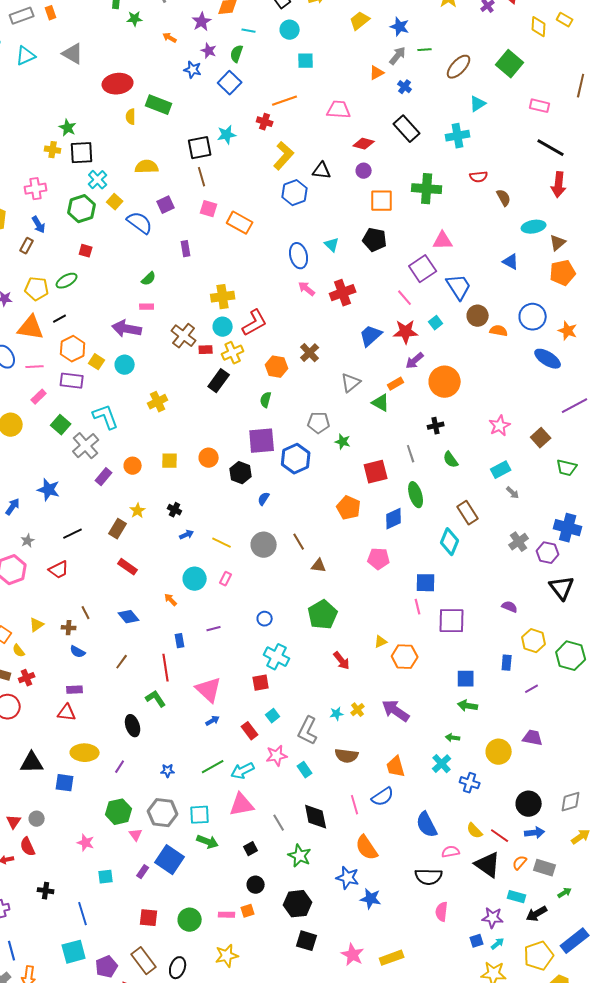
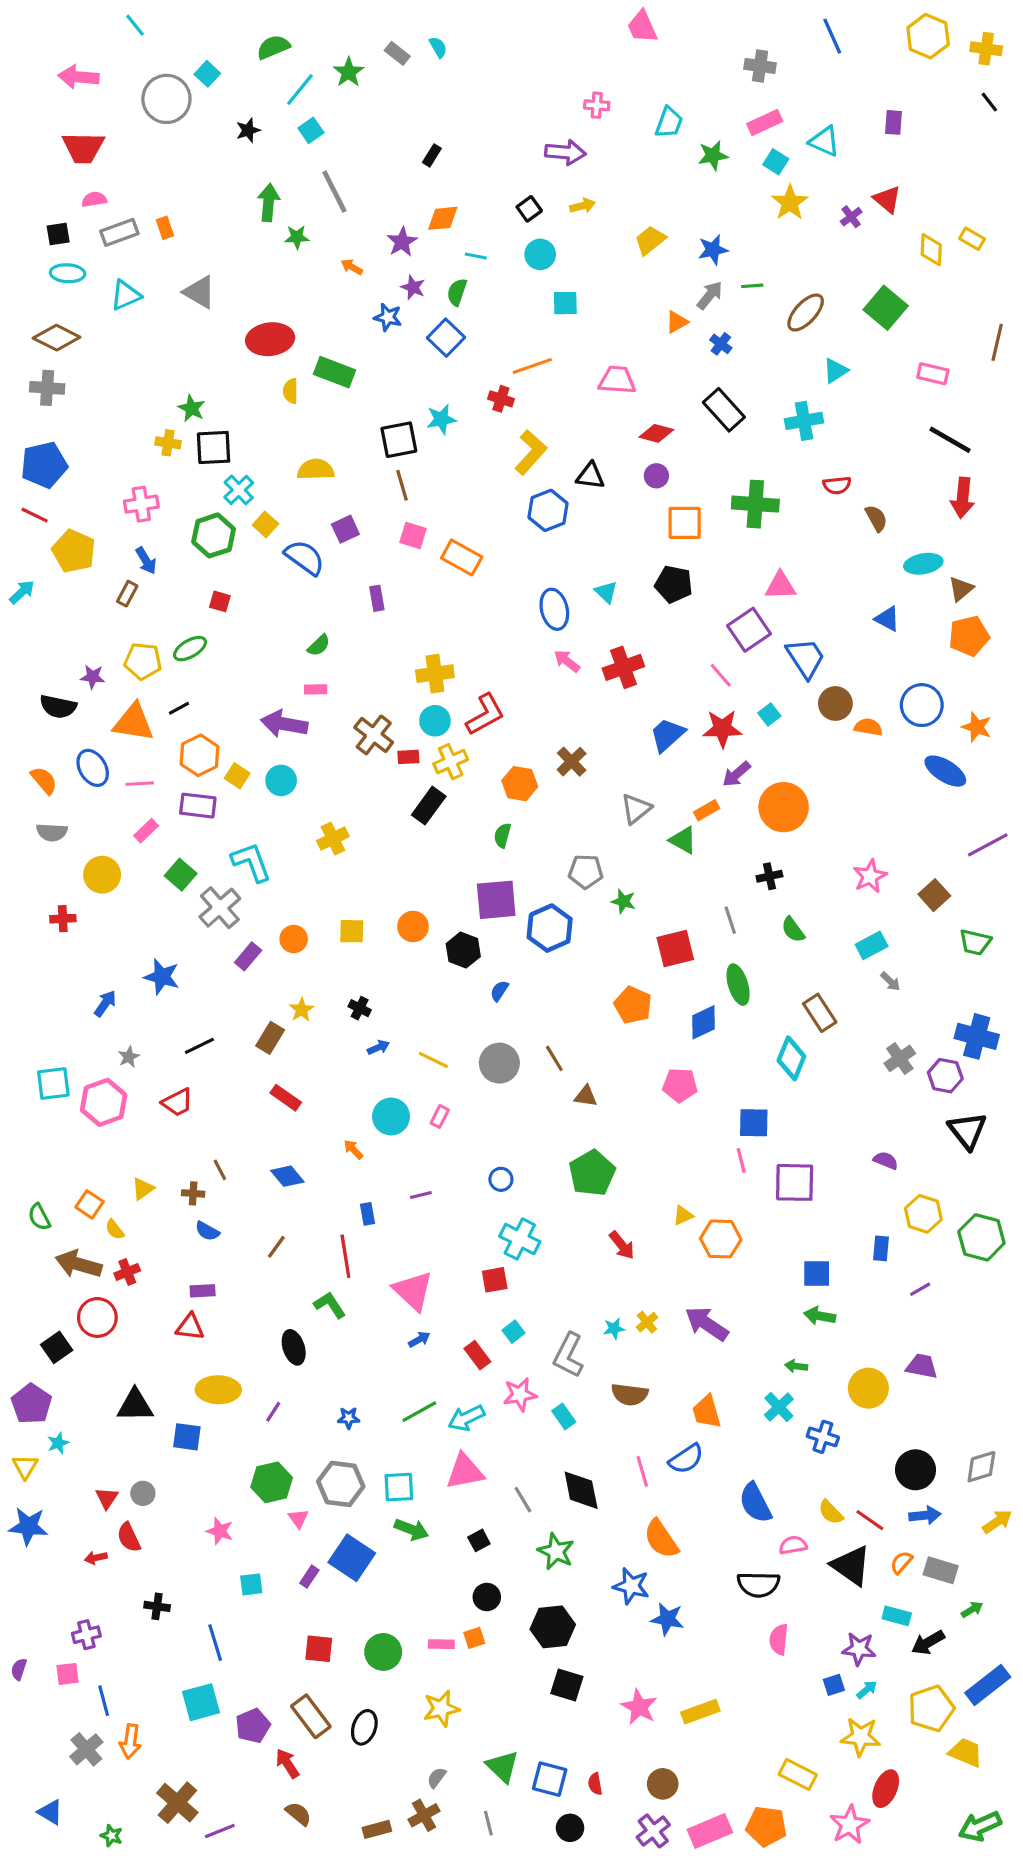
blue star: (400, 27) -> (713, 250), turned -30

